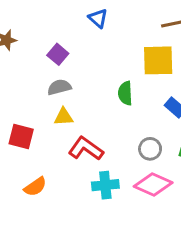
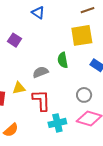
gray semicircle: (59, 87) -> (40, 72), moved
yellow triangle: (64, 117) -> (19, 88), moved
red L-shape: (86, 149) -> (41, 100), turned 60

